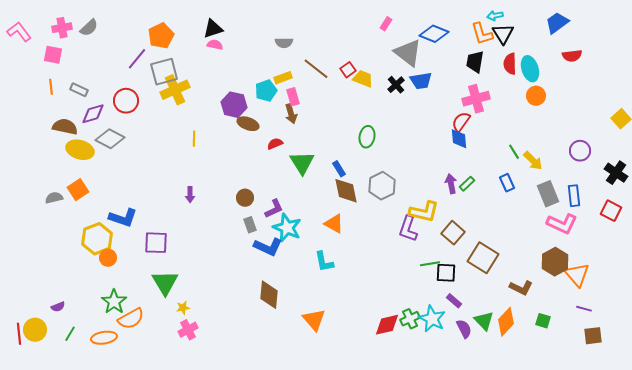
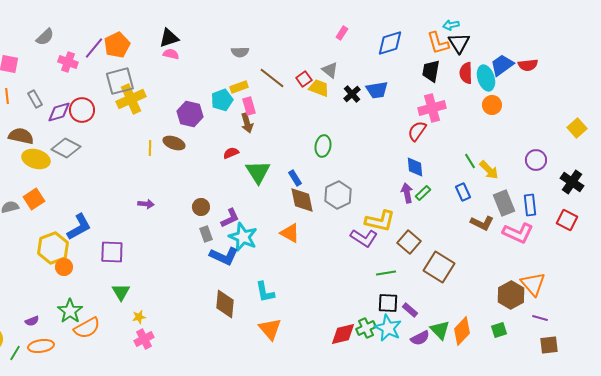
blue trapezoid: (557, 23) -> (502, 65), moved
pink cross: (62, 28) -> (68, 62), moved, turned 30
blue diamond: (434, 34) -> (390, 43), turned -40
gray triangle: (408, 53) -> (330, 70), moved, size x0.6
purple line: (137, 59) -> (94, 48), moved
gray rectangle: (79, 90) -> (35, 99), turned 36
purple diamond: (93, 114) -> (59, 112), moved
brown ellipse: (248, 124) -> (174, 143), moved
blue diamond: (459, 139) -> (415, 167), moved
purple arrow: (190, 195) -> (146, 204), turned -84
blue L-shape: (123, 218) -> (79, 227), turned -48
purple L-shape: (408, 229) -> (364, 238), turned -76
cyan L-shape: (324, 262) -> (265, 292), moved
brown hexagon: (555, 262) -> (511, 295), moved
black square: (446, 273) -> (388, 303), moved
green triangle: (165, 283) -> (121, 292), size x0.7
brown L-shape: (521, 288) -> (482, 223), moved
purple semicircle: (58, 307) -> (32, 321), moved
green square: (543, 321) -> (499, 330), turned -35
purple semicircle: (464, 329) -> (420, 338), turned 90
green line: (70, 334) -> (15, 353), moved
orange ellipse: (104, 338) -> (41, 346), moved

